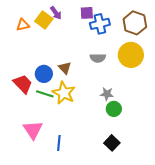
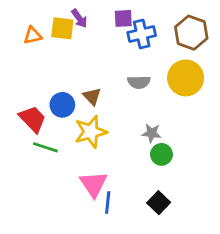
yellow square: (44, 20) -> (62, 28), turned -30
yellow star: (64, 93) -> (91, 132), turned 30
green line: (45, 94) -> (45, 147), moved
pink triangle: (33, 130) -> (93, 184), moved
blue line: (59, 143) -> (108, 203), moved

